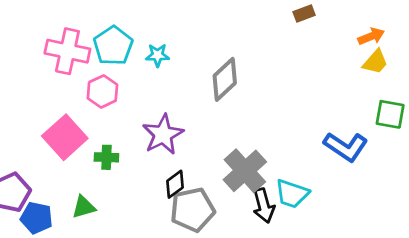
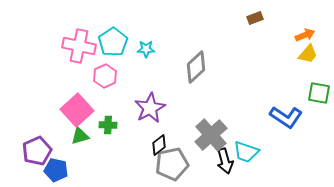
green triangle: (84, 207) -> (80, 136), moved

